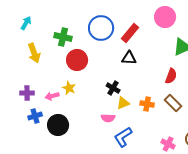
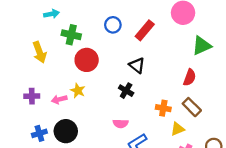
cyan arrow: (26, 23) -> (52, 14), moved, turned 48
blue circle: (101, 28) -> (113, 25), size x0.6
black triangle: (129, 58) -> (137, 65), moved, turned 35
yellow triangle: (123, 103) -> (178, 129), moved
blue cross: (35, 116) -> (39, 133), moved

